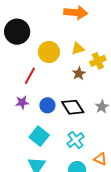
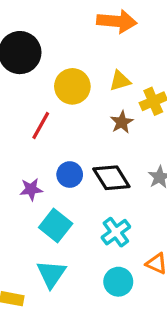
purple star: (22, 102) -> (31, 189), moved

